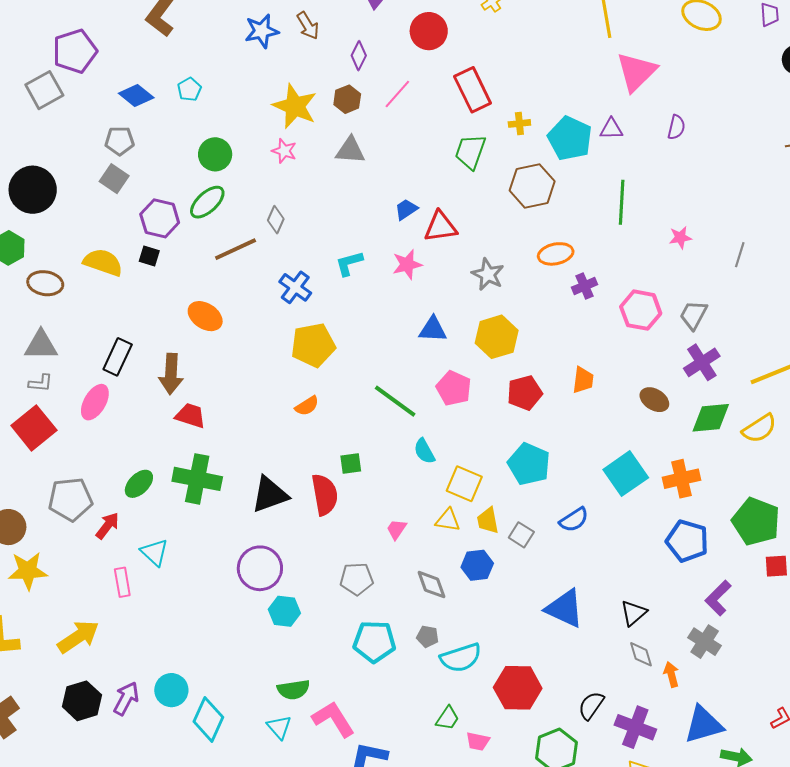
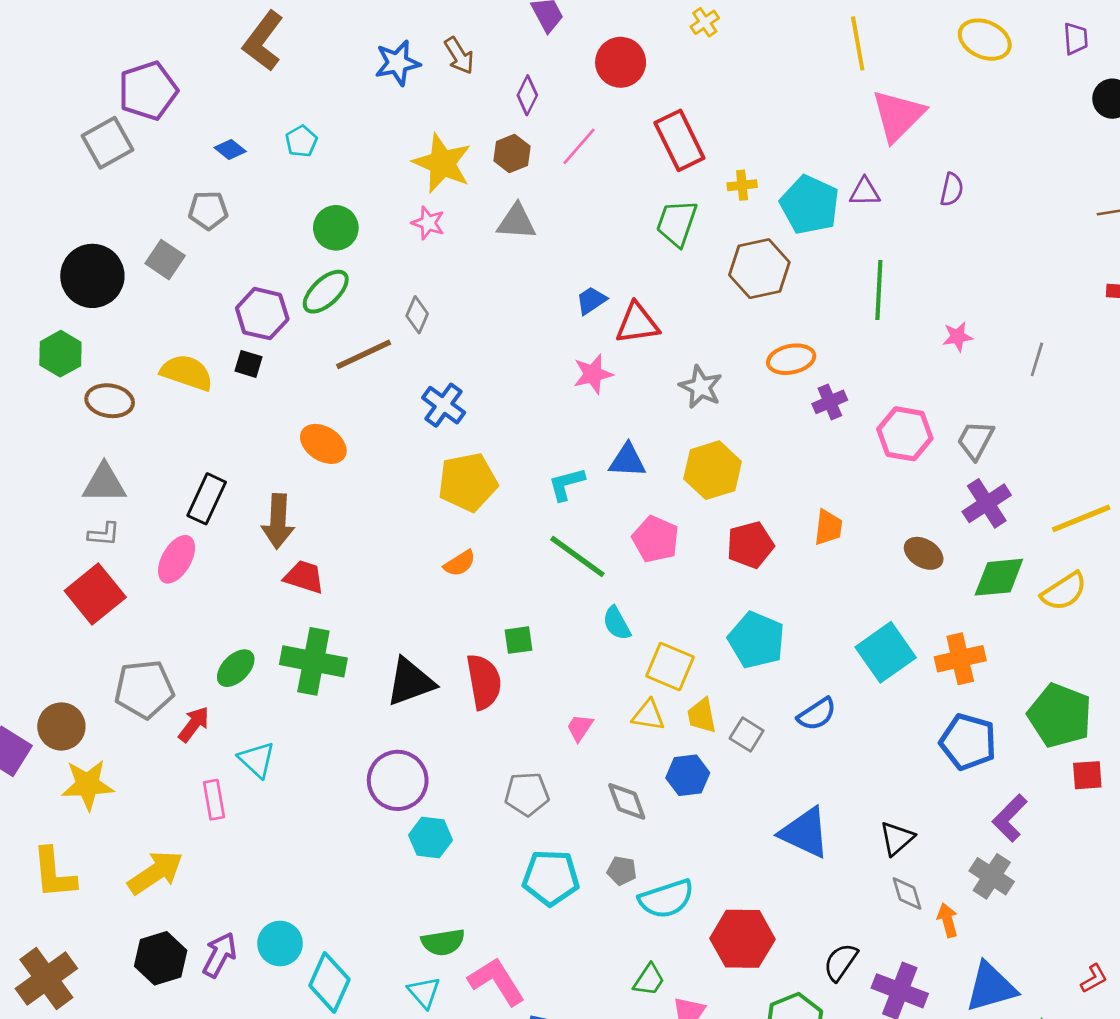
blue diamond: (136, 95) -> (230, 150), size x0.7
gray square: (114, 179) -> (165, 260), moved
cyan L-shape: (349, 263) -> (566, 484), moved

